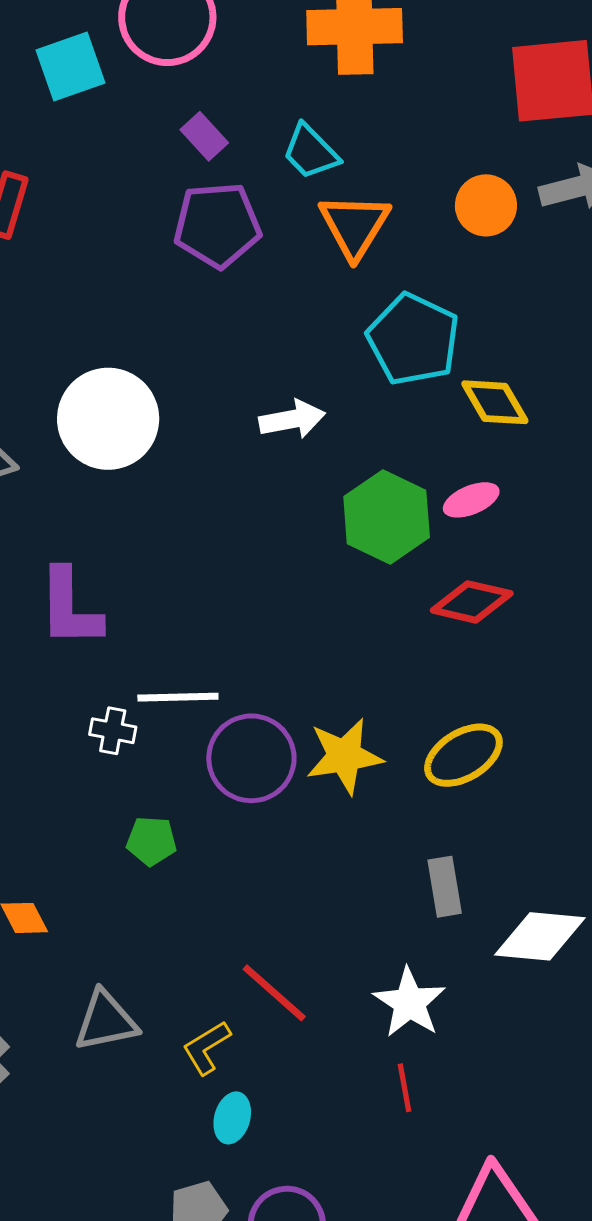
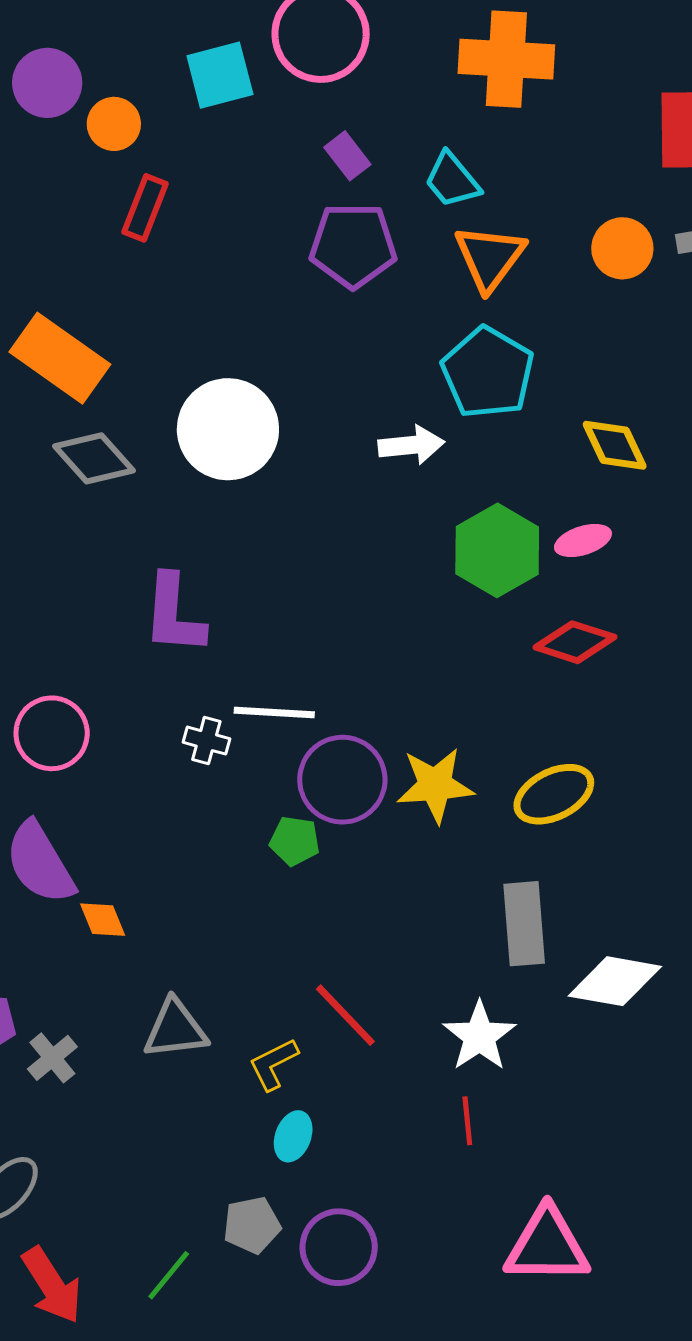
cyan pentagon: (413, 339) -> (488, 373), moved
green pentagon: (151, 841) -> (295, 841), moved
gray rectangle: (445, 887) -> (524, 924), size x1.4

